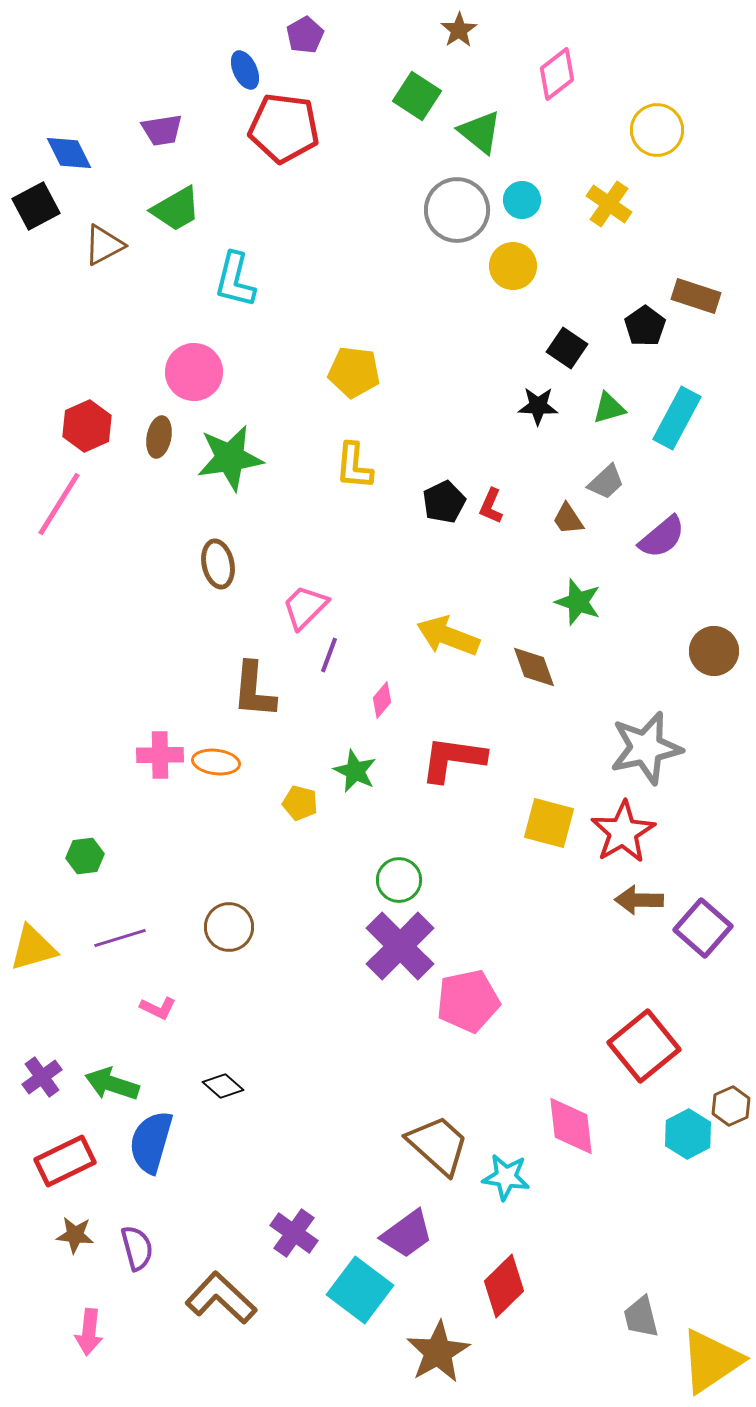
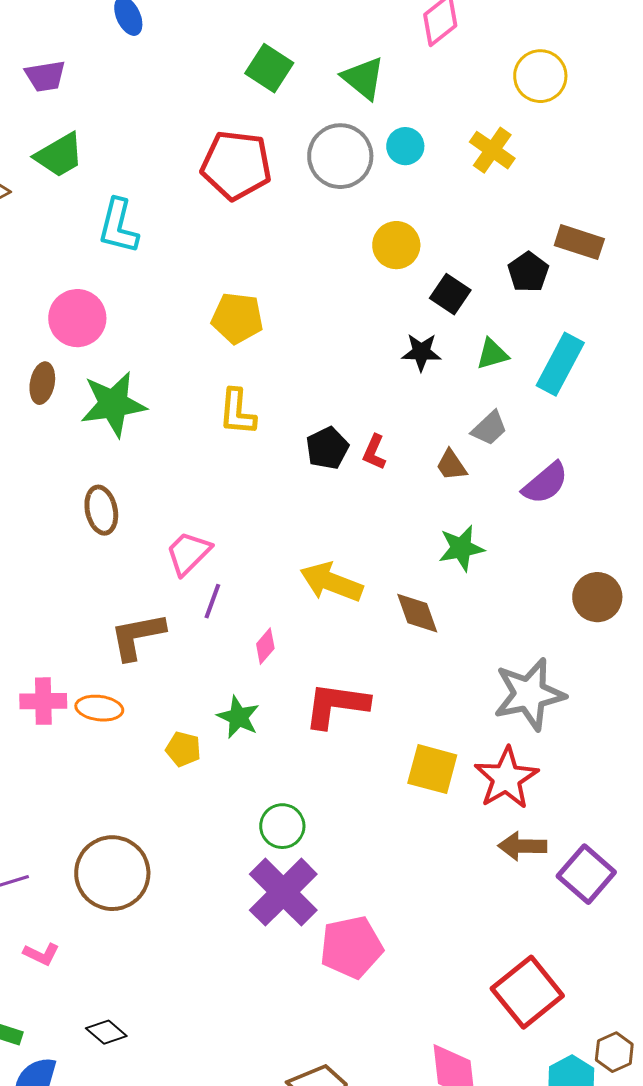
green square: (417, 96) -> (269, 68), moved
red pentagon: (284, 128) -> (236, 165), moved
yellow circle: (513, 266) -> (396, 245), moved
green star: (578, 602) -> (461, 548), turned -30
brown L-shape: (254, 690) -> (137, 636), turned 74
brown circle: (229, 927) -> (112, 873), size x1.5

